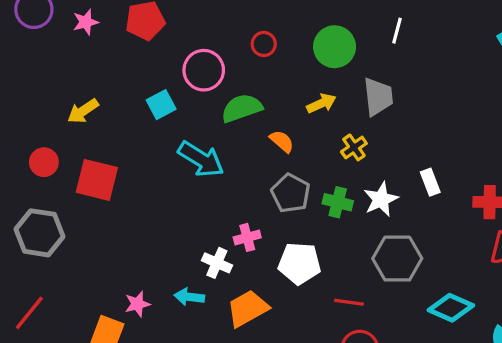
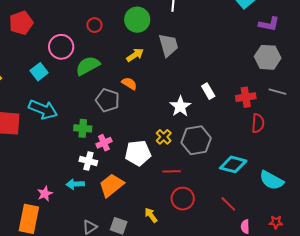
orange semicircle: (282, 141) -> (129, 83), moved
yellow cross: (354, 147) -> (164, 137), moved
cyan arrow: (201, 159) -> (43, 109), moved
gray pentagon: (291, 193) -> (108, 100), moved
green cross: (338, 202) -> (83, 128), moved

